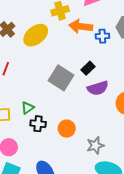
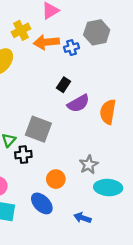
gray square: (61, 78) -> (38, 129), moved
orange circle: (67, 129) -> (56, 179), moved

